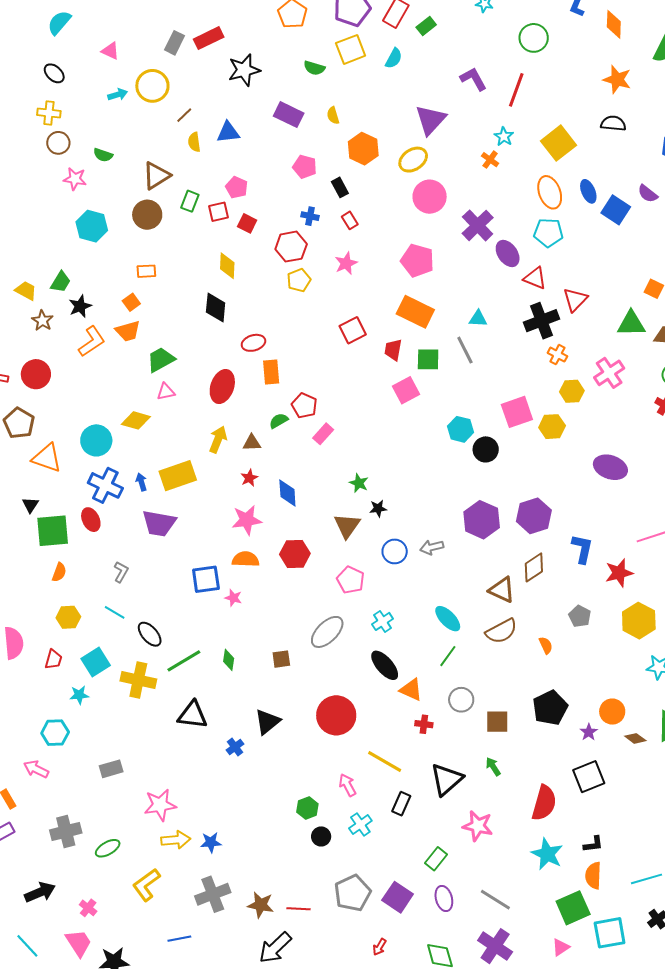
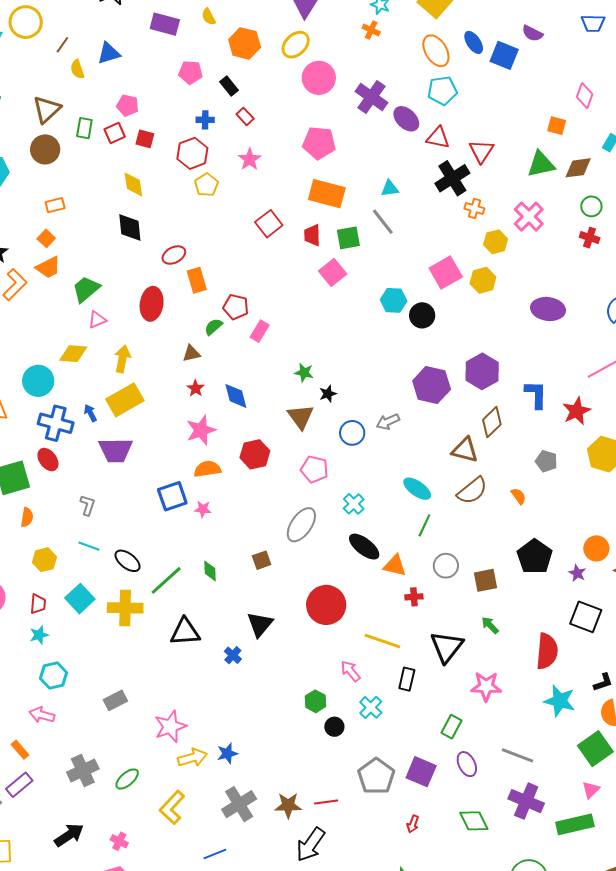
yellow arrow: (218, 439) -> (122, 359), moved
cyan star: (79, 695) -> (39, 635), moved
black square: (589, 777) -> (586, 617), turned -36

